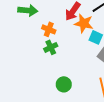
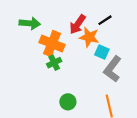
orange cross: (49, 29) -> (52, 43), size x1.6

